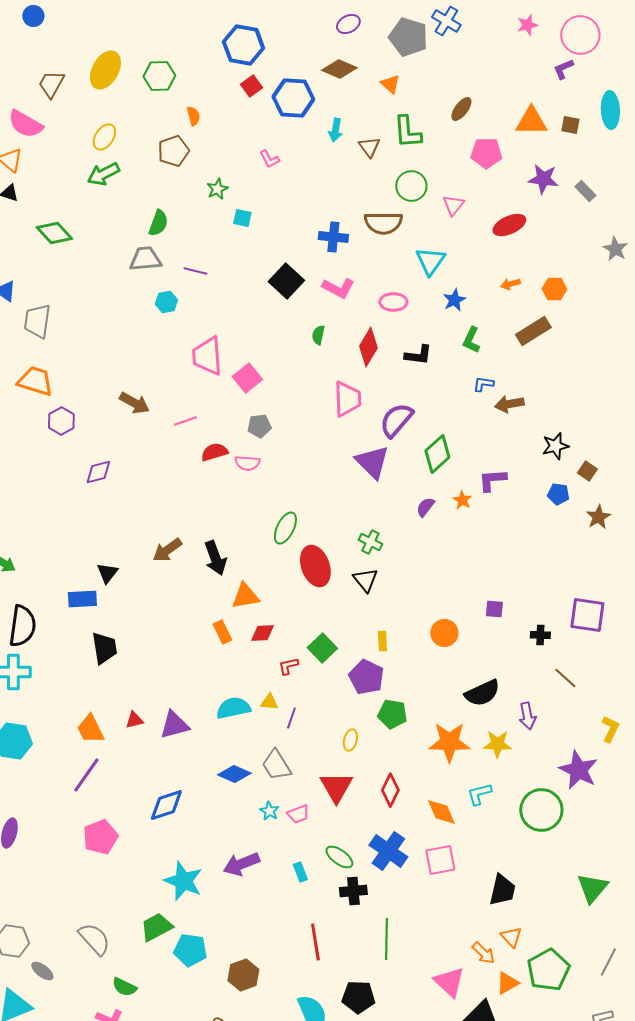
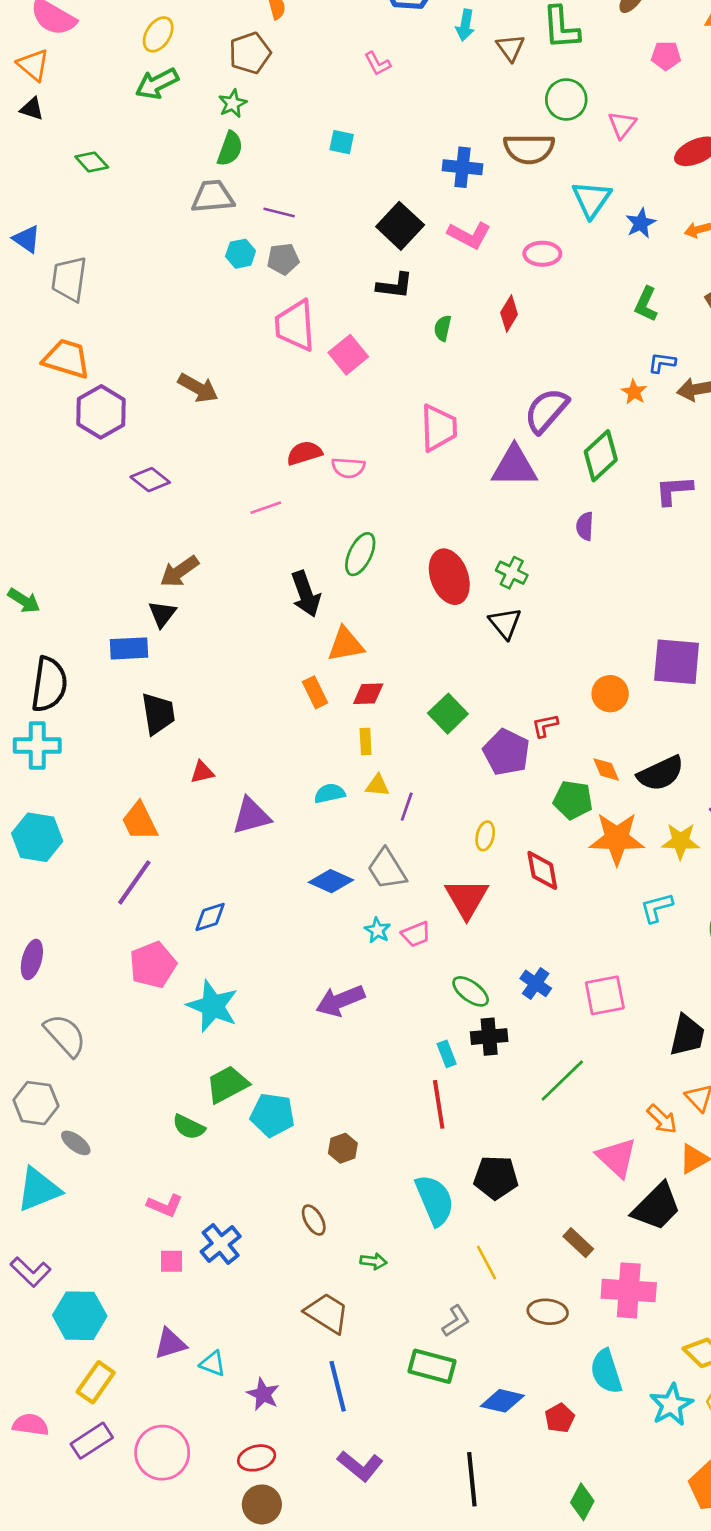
pink pentagon: (486, 153) -> (666, 56), size x0.7
green star: (217, 189) -> (233, 103), moved
green diamond: (54, 233) -> (92, 162), size x0.7
blue star: (454, 300) -> (641, 223), moved
green semicircle: (318, 335) -> (443, 328), moved
red diamond: (368, 347) -> (509, 314), size x0.7
black L-shape: (418, 355) -> (395, 286), moved
pink trapezoid: (347, 399) -> (439, 428), moved
purple hexagon: (61, 421) -> (101, 412), size x1.4
pink line: (185, 421) -> (266, 508), moved
gray pentagon: (259, 426) -> (283, 259), moved
purple triangle: (372, 462) -> (514, 466), turned -45
purple diamond: (98, 472) -> (150, 480), turned 52
orange star: (462, 500) -> (634, 392), moved
purple semicircle: (425, 507) -> (585, 526), turned -35
green ellipse: (285, 528) -> (360, 554), moved
brown arrow: (167, 550) -> (179, 571), moved
red ellipse: (315, 566) -> (449, 577), moved
purple square: (494, 609) -> (677, 662), size x2.0
yellow rectangle: (382, 641) -> (366, 742), moved
red L-shape: (288, 666) -> (545, 726), moved
cyan semicircle: (233, 708) -> (330, 793), size x0.7
green pentagon: (392, 714) -> (573, 800), moved
red triangle: (134, 720) -> (202, 772), moved
red diamond: (390, 790) -> (542, 870), moved, turned -36
blue diamond: (166, 805) -> (210, 917), moved, size x0.7
orange diamond: (441, 812) -> (606, 769), moved, size x0.7
blue cross: (388, 851) -> (536, 983), size x0.6
cyan rectangle: (300, 872) -> (447, 1054), moved
cyan star: (183, 881) -> (213, 1006), moved
gray semicircle: (94, 939) -> (65, 1035), moved
green line: (386, 939) -> (562, 1080), moved, turned 45
brown hexagon: (243, 975) -> (343, 1148), size x0.7
green semicircle: (124, 987) -> (189, 1127), moved

